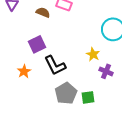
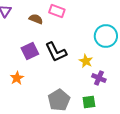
black L-shape: (55, 65) -> (56, 52), moved
green square: (88, 97) -> (89, 102), moved

